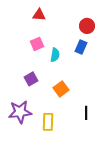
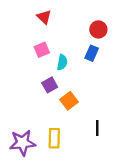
red triangle: (39, 15) -> (44, 17), turned 40
purple square: (31, 79) -> (50, 85), moved
purple star: (20, 112) -> (23, 143), moved

